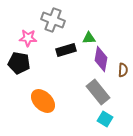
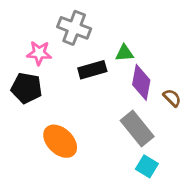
brown semicircle: (123, 70) -> (172, 98), turned -48

